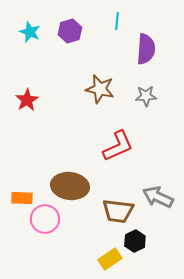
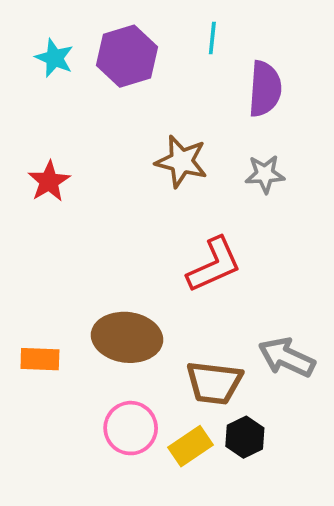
purple hexagon: (70, 31) -> (127, 56), size x1.4
pink circle: (45, 219) -> (131, 428), moved
yellow rectangle: (110, 259) -> (190, 446), moved

